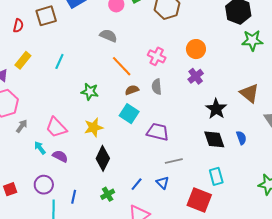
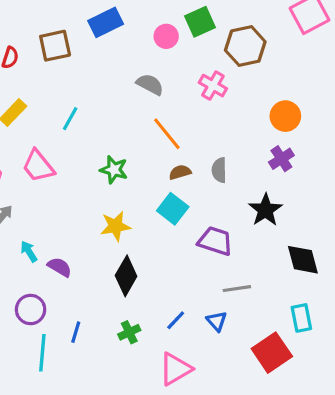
pink cross: (157, 56) -> (213, 86), moved
black star: (216, 109) -> (265, 210), moved
pink trapezoid: (56, 127) -> (38, 166), moved
red square: (199, 200) -> (272, 353), turned 30

